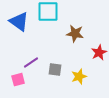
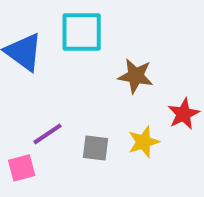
yellow star: (79, 77) -> (144, 142), moved

